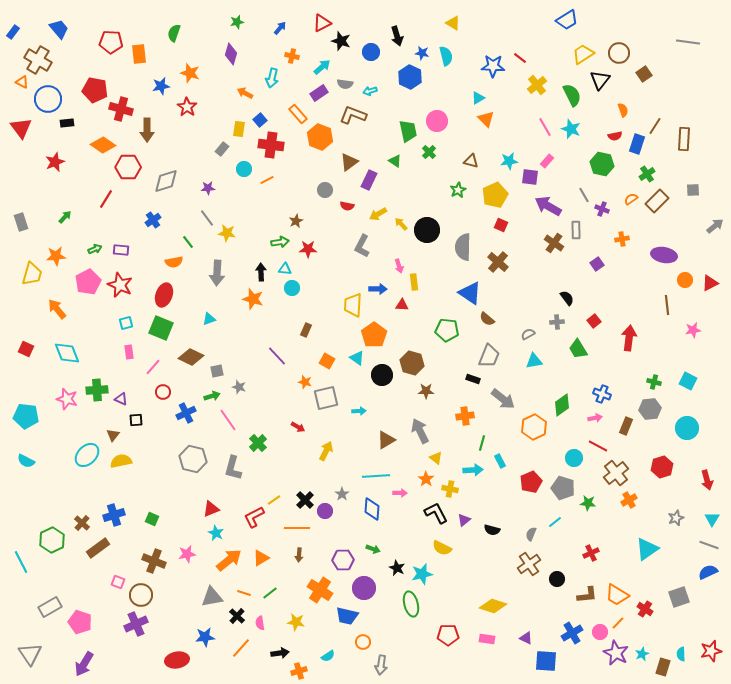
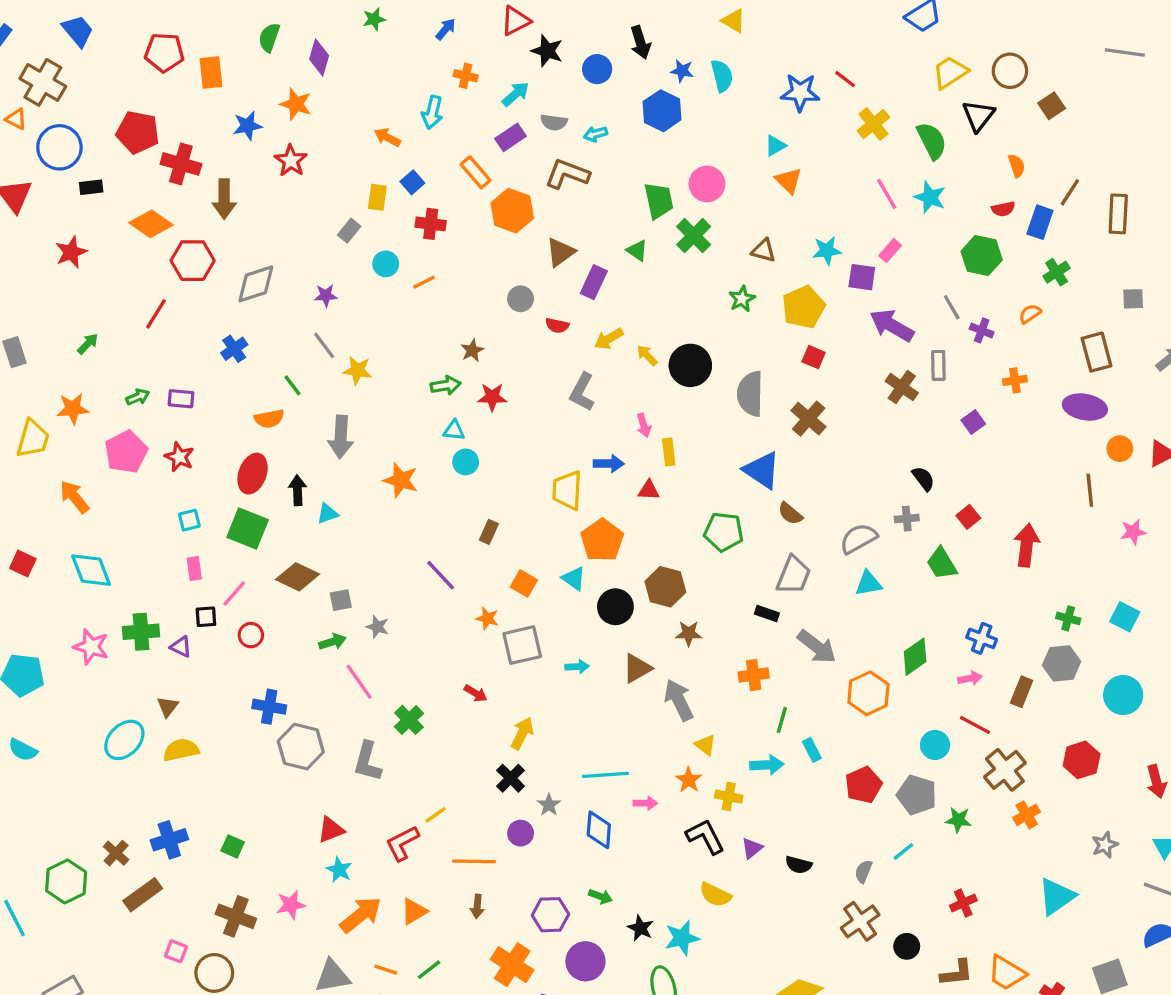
purple diamond: (231, 54) -> (319, 57), moved
red cross: (271, 145) -> (431, 224), size x0.7
green cross: (429, 152) -> (694, 236), size x1.5
brown rectangle: (657, 201) -> (1096, 352), moved, turned -60
black arrow: (261, 272) -> (297, 490), moved
red star: (120, 285) -> (179, 457), size x0.7
gray semicircle: (528, 334) -> (858, 539), size x1.6
blue cross: (186, 413) -> (269, 707), moved, turned 36
black square: (136, 420) -> (206, 617), moved
brown triangle: (386, 440) -> (637, 668), moved
black cross: (305, 500) -> (511, 778), moved

